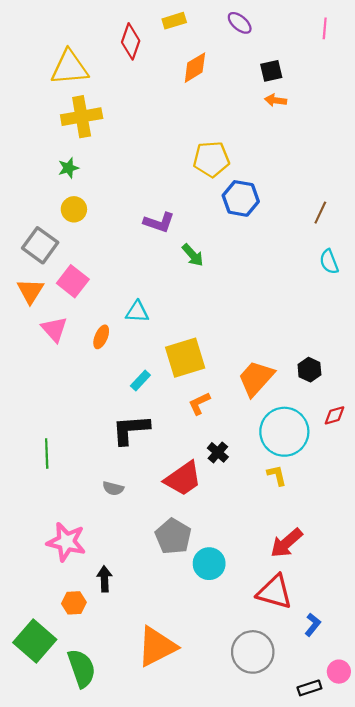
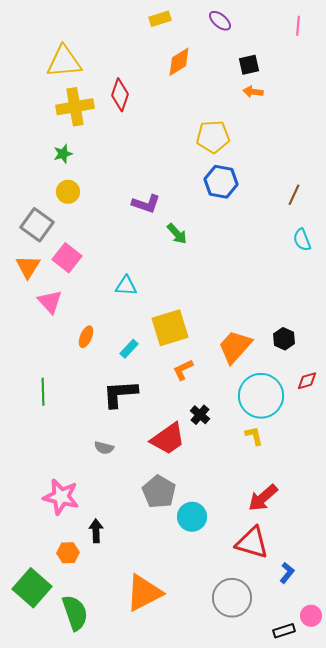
red diamond: (131, 41) -> (120, 95), moved
yellow pentagon: (211, 159) -> (213, 137), moved
orange ellipse: (101, 337) -> (86, 337), moved
green line: (47, 454) -> (43, 392), moved

